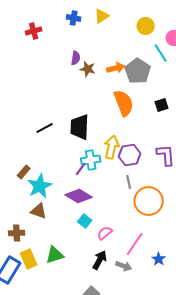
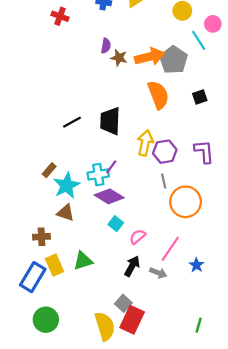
red cross: (34, 31) -> (60, 16), turned 35
orange arrow: (116, 68) -> (150, 57), size x1.5
cyan cross: (91, 160) -> (98, 175), moved

